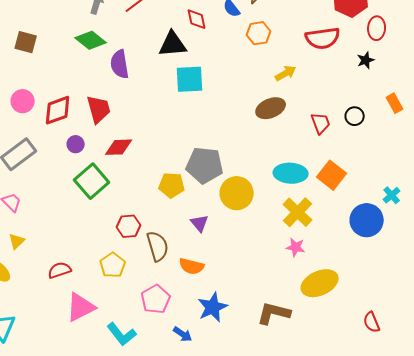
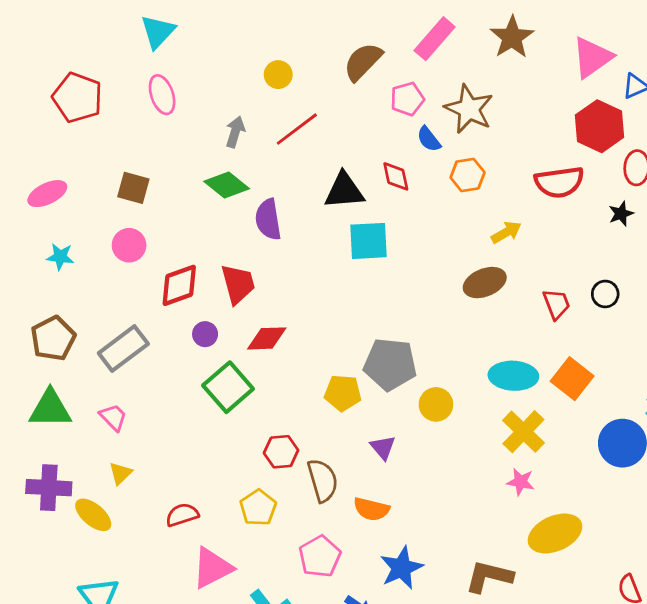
red diamond: (197, 19) -> (396, 176), moved
pink circle: (23, 101) -> (129, 245), moved
yellow circle: (237, 193) -> (436, 404), size x0.7

